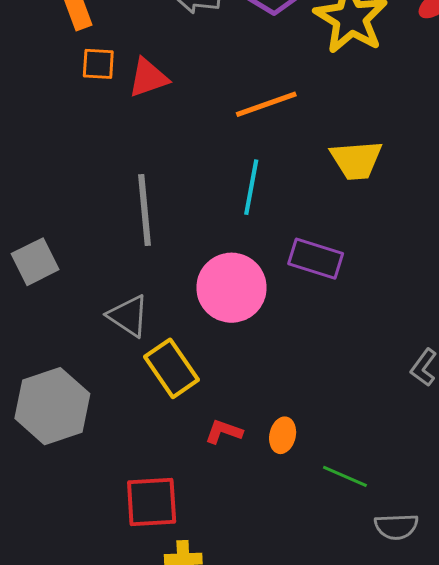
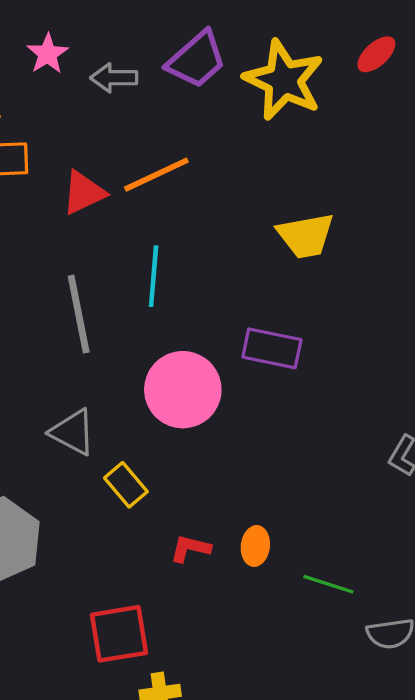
red triangle: (148, 78) -> (84, 193), moved
orange line: (266, 104) -> (156, 175), moved
cyan line: (251, 187) -> (154, 276), moved
yellow rectangle: (171, 368) -> (126, 485), size x0.7

